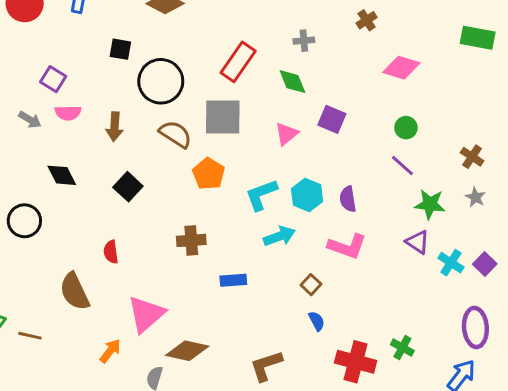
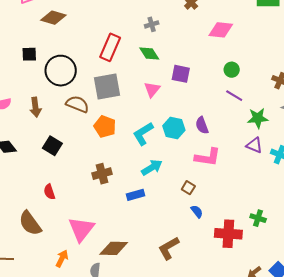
cyan arrow: (279, 236) -> (152, 167), moved

